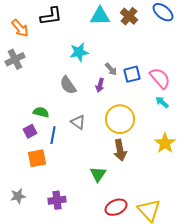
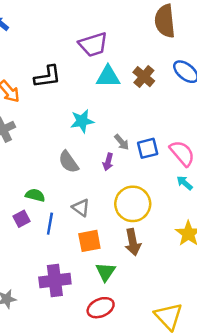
orange square: (37, 158) -> (89, 241), moved
purple cross: (57, 200) -> (55, 280), moved, size x1.4
red ellipse: (116, 207) -> (101, 308), moved

